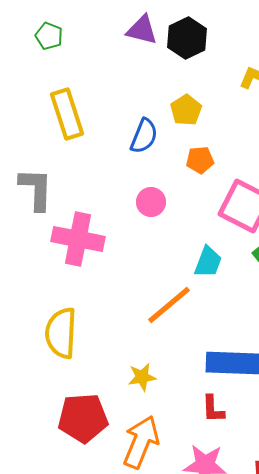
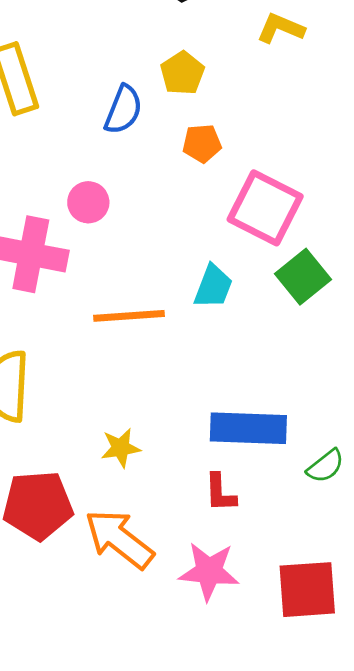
pink circle: (151, 202) -> (88, 202), moved
orange line: (169, 305) -> (129, 316), moved, turned 36
orange arrow: (141, 442) -> (119, 539), turned -74

